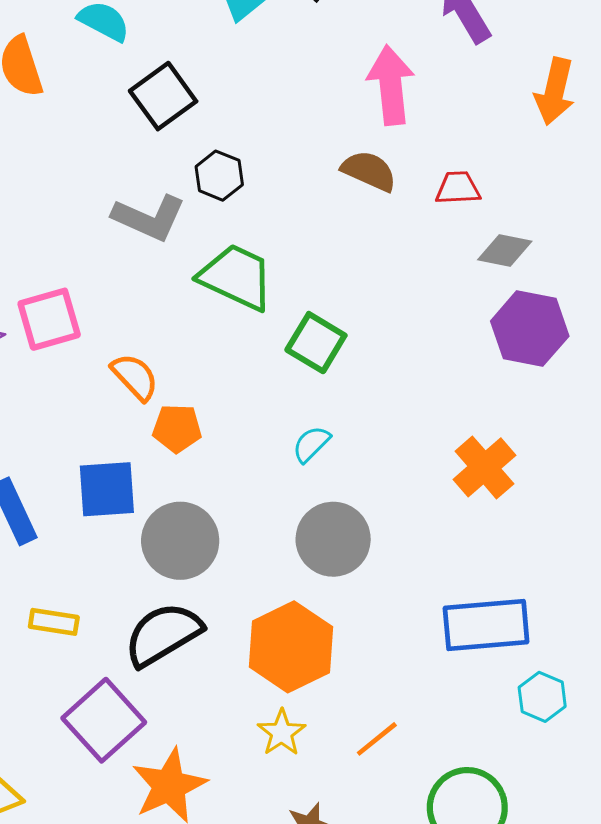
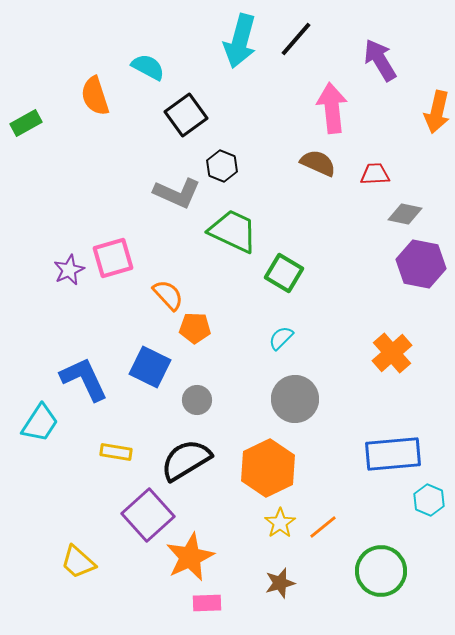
blue square: (107, 489) -> (150, 367), turned 30
gray circle: (180, 541) -> (197, 400), size x0.6
yellow star: (282, 733) -> (280, 523), moved

